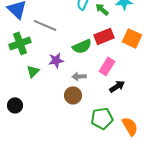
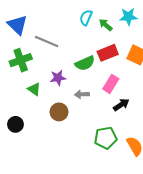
green triangle: (33, 71) -> (34, 89), turned -40
brown circle: (73, 95) -> (59, 112), moved

